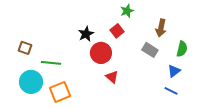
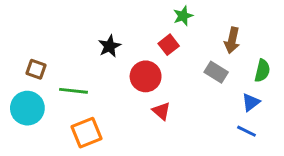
black star: (86, 34) -> (110, 46), moved
cyan circle: (31, 82) -> (27, 108), moved

